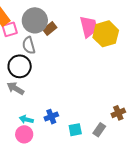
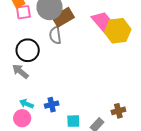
pink trapezoid: (89, 27) -> (102, 21), turned -35
brown rectangle: (50, 29) -> (63, 17), size x1.5
gray semicircle: (29, 45) -> (55, 35), moved

